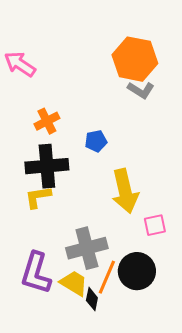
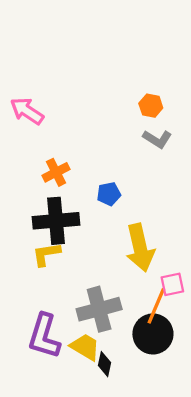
orange hexagon: (135, 59) -> (151, 106), size x0.5
orange line: (107, 277) -> (156, 306), moved

